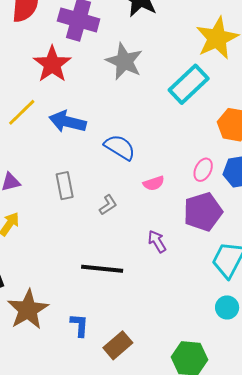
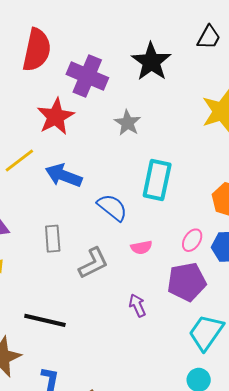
gray star: (124, 61) -> (128, 123), size x0.7
cyan rectangle: (189, 84) -> (157, 180), moved, turned -42
gray L-shape: (108, 205) -> (93, 263), size x1.6
black line: (102, 269) -> (45, 320), moved

